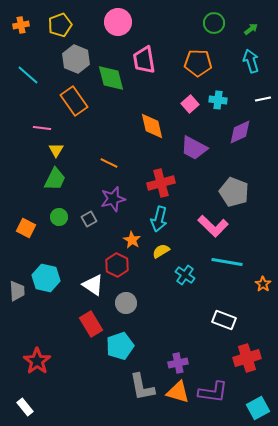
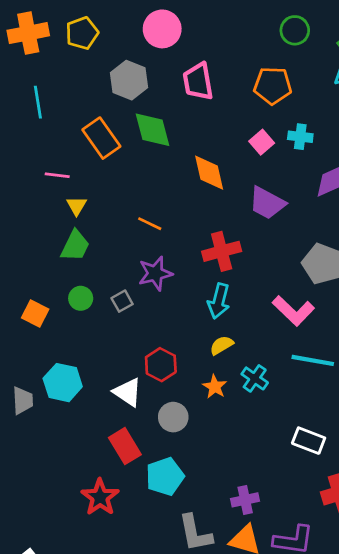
orange cross: (21, 25) -> (28, 33), size x1.8
gray hexagon: (76, 59) -> (129, 80), moved
cyan line: (28, 75) -> (38, 102), turned 40
green diamond: (111, 78) -> (152, 130), moved
orange star: (132, 240) -> (215, 387), moved
red star: (37, 361) -> (100, 497), moved

